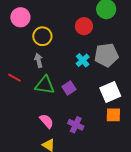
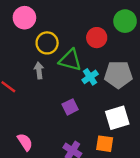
green triangle: (45, 85) -> (70, 60), moved
orange square: (113, 115) -> (105, 144), moved
pink semicircle: (47, 121) -> (25, 142), moved

